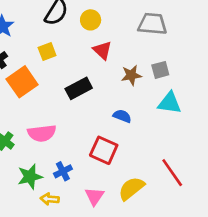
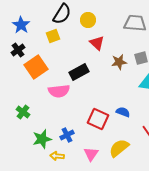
yellow square: (47, 52) -> (53, 36), moved
blue semicircle: (122, 116) -> (123, 112), moved
pink semicircle: (42, 133) -> (59, 91), moved

